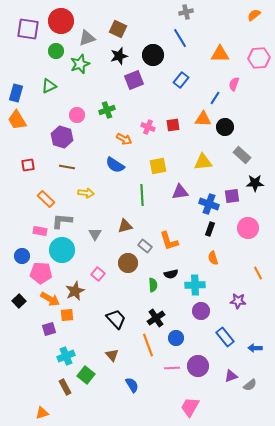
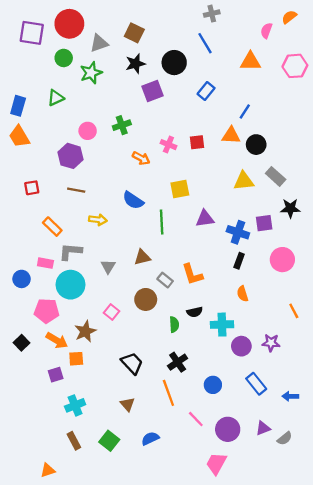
pink semicircle: (234, 84) -> (266, 31), moved
yellow triangle: (203, 162) -> (244, 181), moved
blue semicircle: (115, 165) -> (133, 200), moved
blue circle: (22, 256) -> (22, 279), moved
purple circle: (201, 311) -> (241, 346), moved
blue circle: (176, 338) -> (213, 385), moved
purple circle: (198, 366) -> (228, 429), moved
pink line: (172, 368) -> (196, 419), turned 49
green square: (86, 375) -> (109, 441), moved
blue semicircle: (132, 385) -> (150, 438), turned -84

